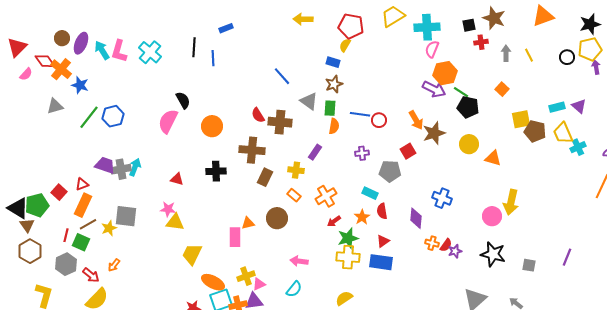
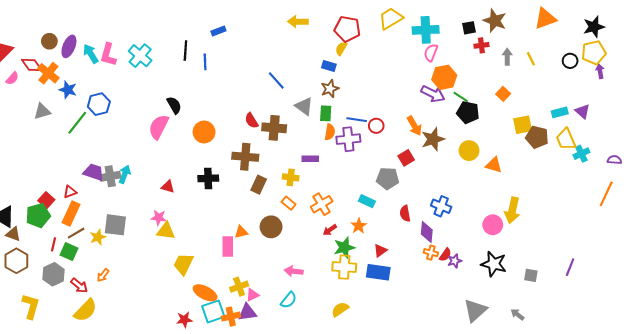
blue hexagon: (113, 116) -> (99, 104), moved
purple rectangle: (315, 152) -> (310, 159), turned 56
purple cross: (362, 153) -> (348, 139), moved, size x1.6
green pentagon: (37, 205) -> (38, 216), moved
red semicircle: (382, 211) -> (405, 213), moved
purple diamond: (416, 218) -> (427, 232), moved
brown triangle: (27, 225) -> (13, 234), turned -35

